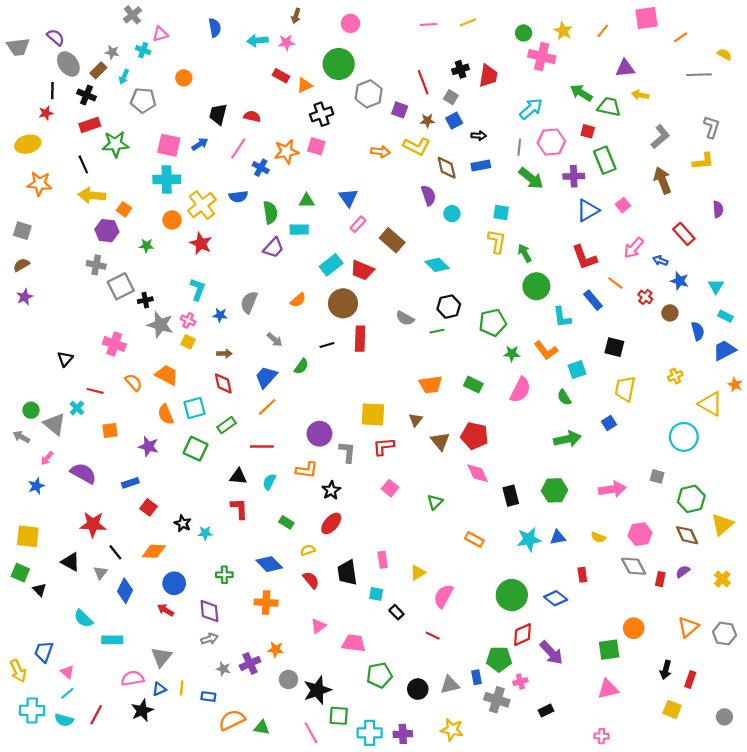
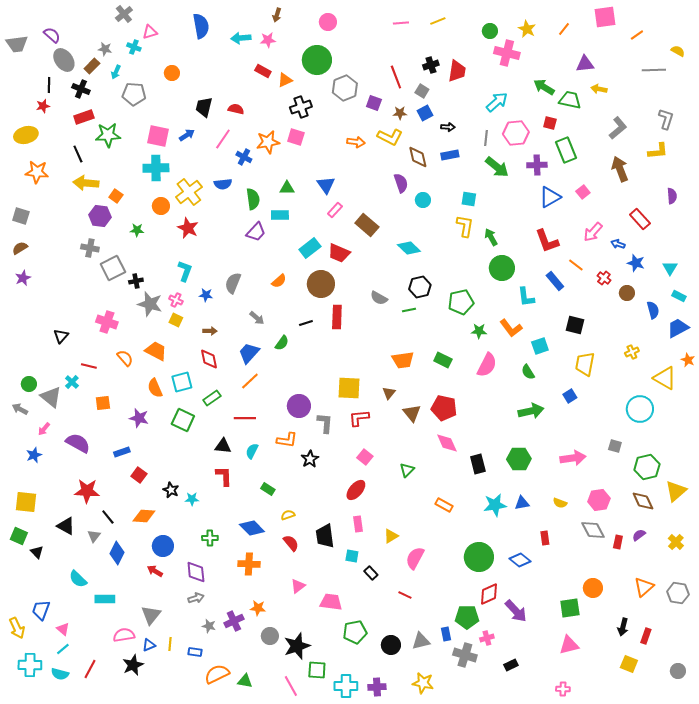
blue semicircle: (215, 28) -> (201, 26), size x1.4
red ellipse: (331, 523) -> (356, 490), moved

